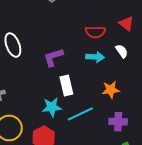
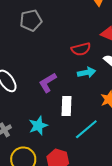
white rectangle: (66, 85) -> (67, 106), turned 30
cyan star: (52, 107) -> (38, 126), moved

